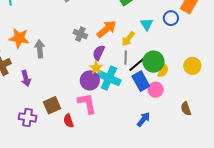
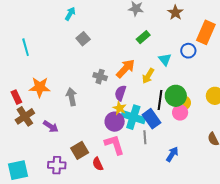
gray arrow: (40, 49) -> (72, 97), moved
gray line: (126, 58) -> (145, 137), moved
black line: (137, 64) -> (160, 100), turned -36
purple arrow: (26, 78) -> (51, 126), turned -35
blue rectangle: (141, 81) -> (151, 119), moved
pink circle: (156, 90) -> (180, 113), moved

